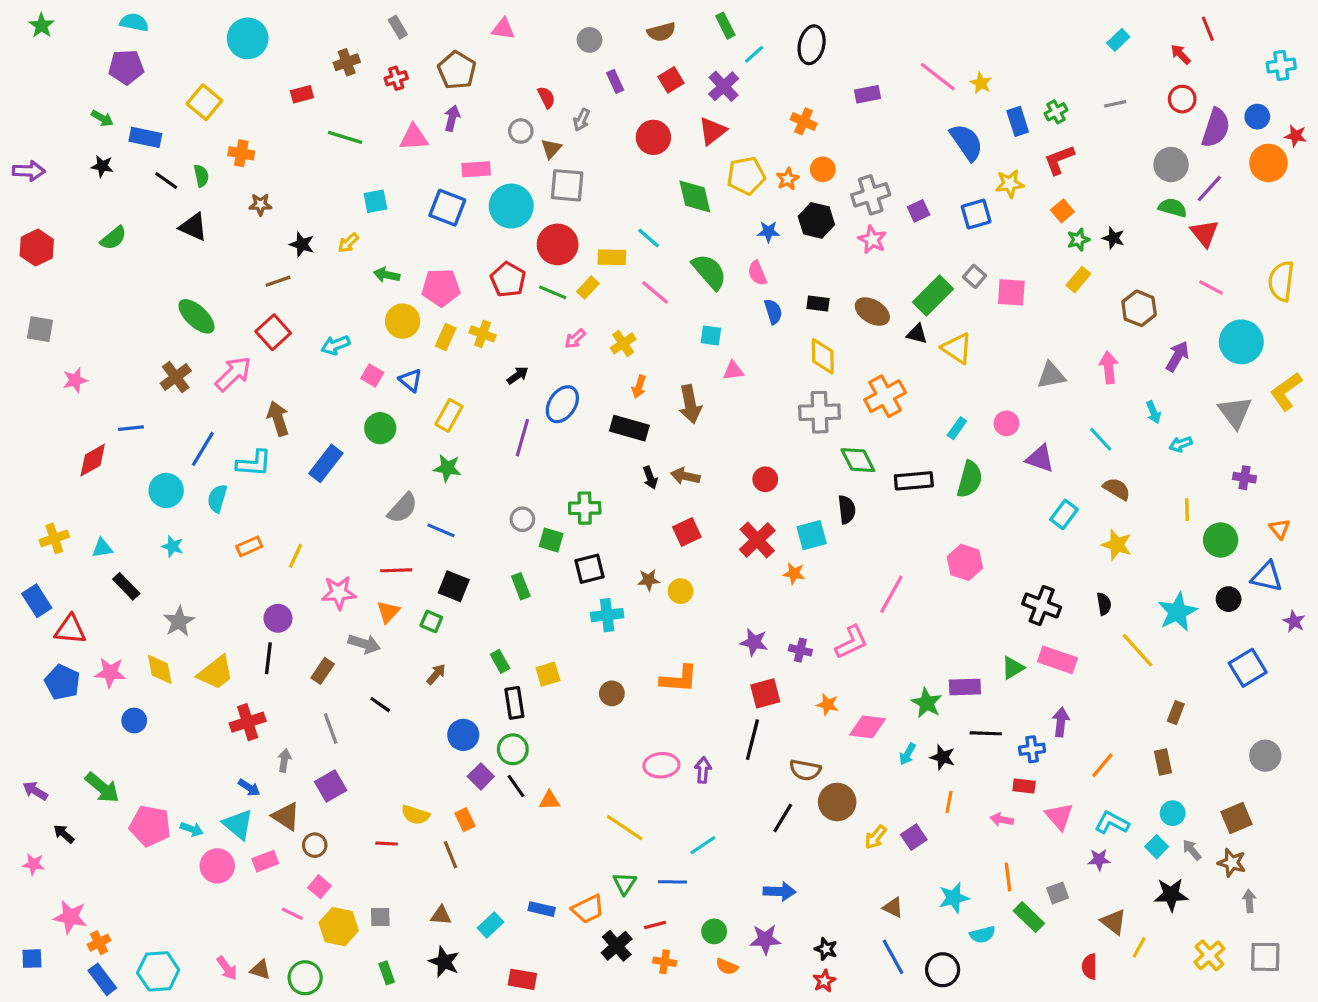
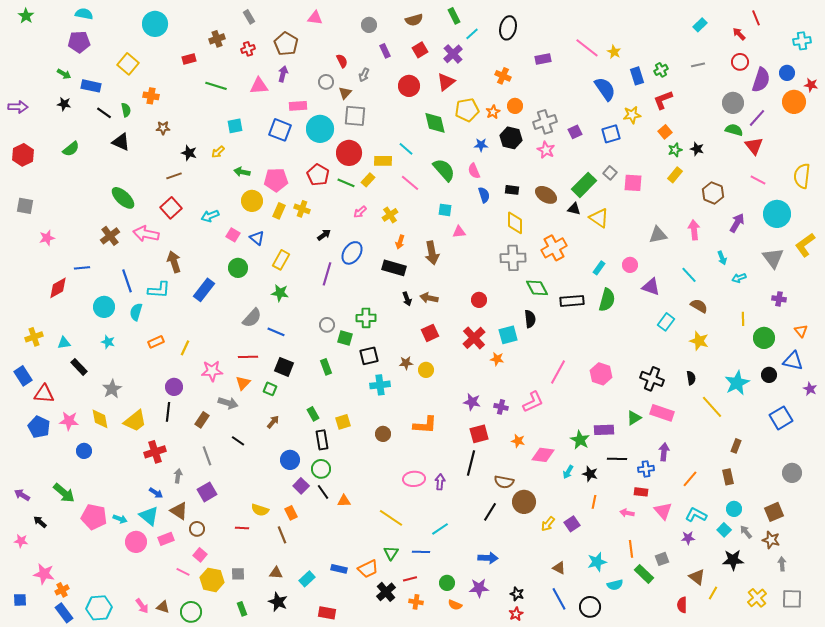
pink arrow: (233, 374) -> (146, 234), turned -125
blue line: (203, 449) -> (127, 281), turned -50
pink hexagon: (965, 562) -> (601, 374), moved

